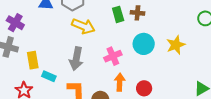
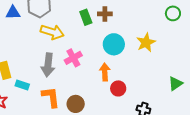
pink cross: (113, 56) -> (73, 58), moved
orange arrow: (120, 82) -> (105, 72), moved

